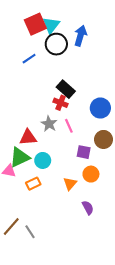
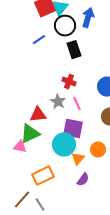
black rectangle: (66, 89) -> (74, 50), moved, turned 30
purple square: (84, 152) -> (73, 129), moved, size x1.5
cyan circle: (43, 160) -> (64, 145), moved, size x1.5
orange rectangle: (33, 184) -> (43, 176), moved, size x1.5
purple semicircle: (88, 208) -> (83, 180), moved, turned 64

